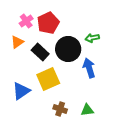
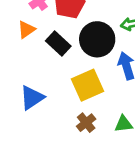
yellow square: (48, 79) -> (87, 85), moved
brown cross: (60, 109) -> (86, 123), turned 32

